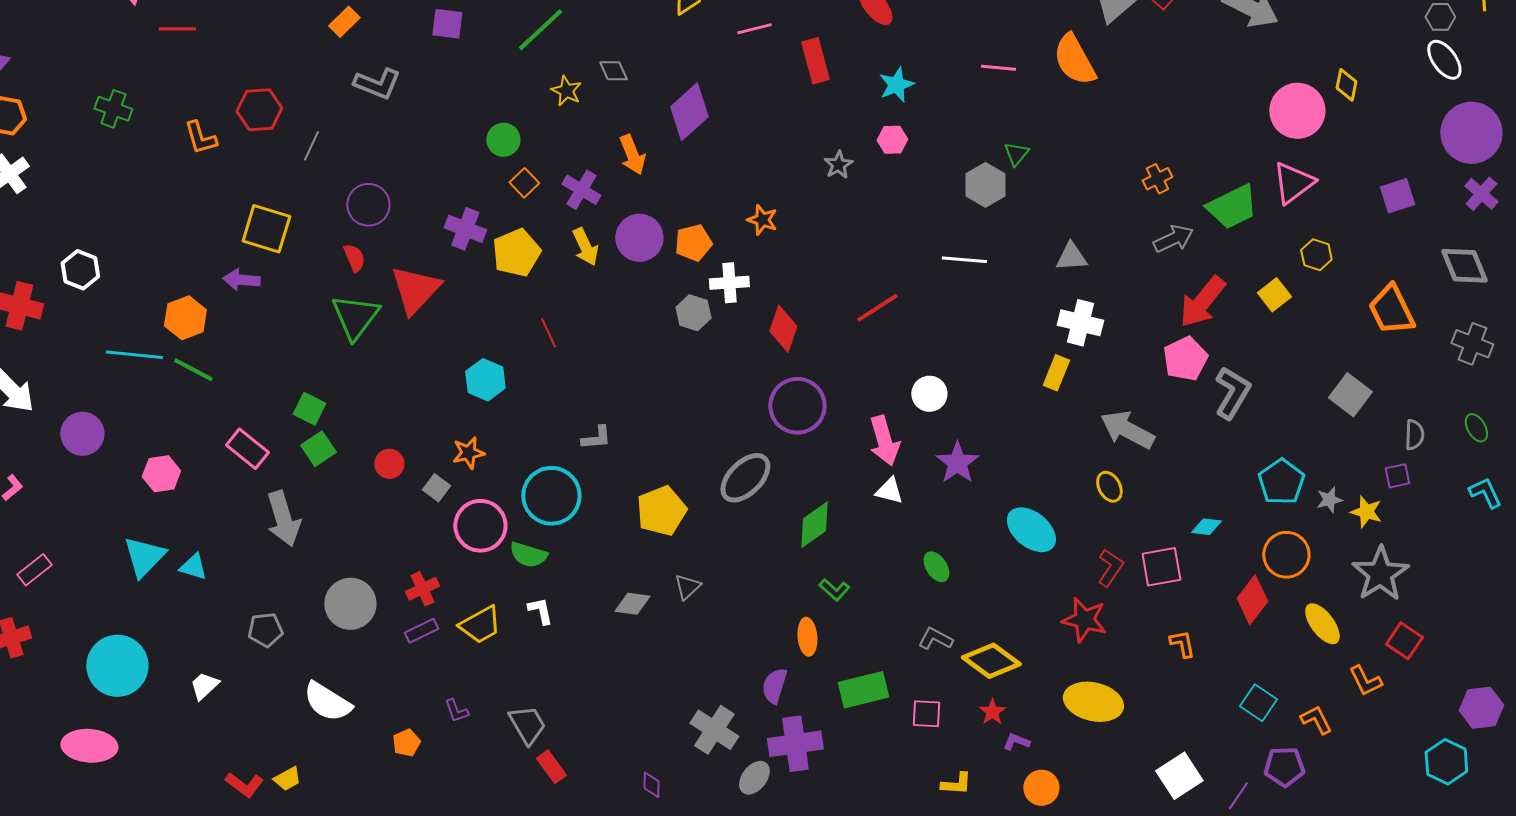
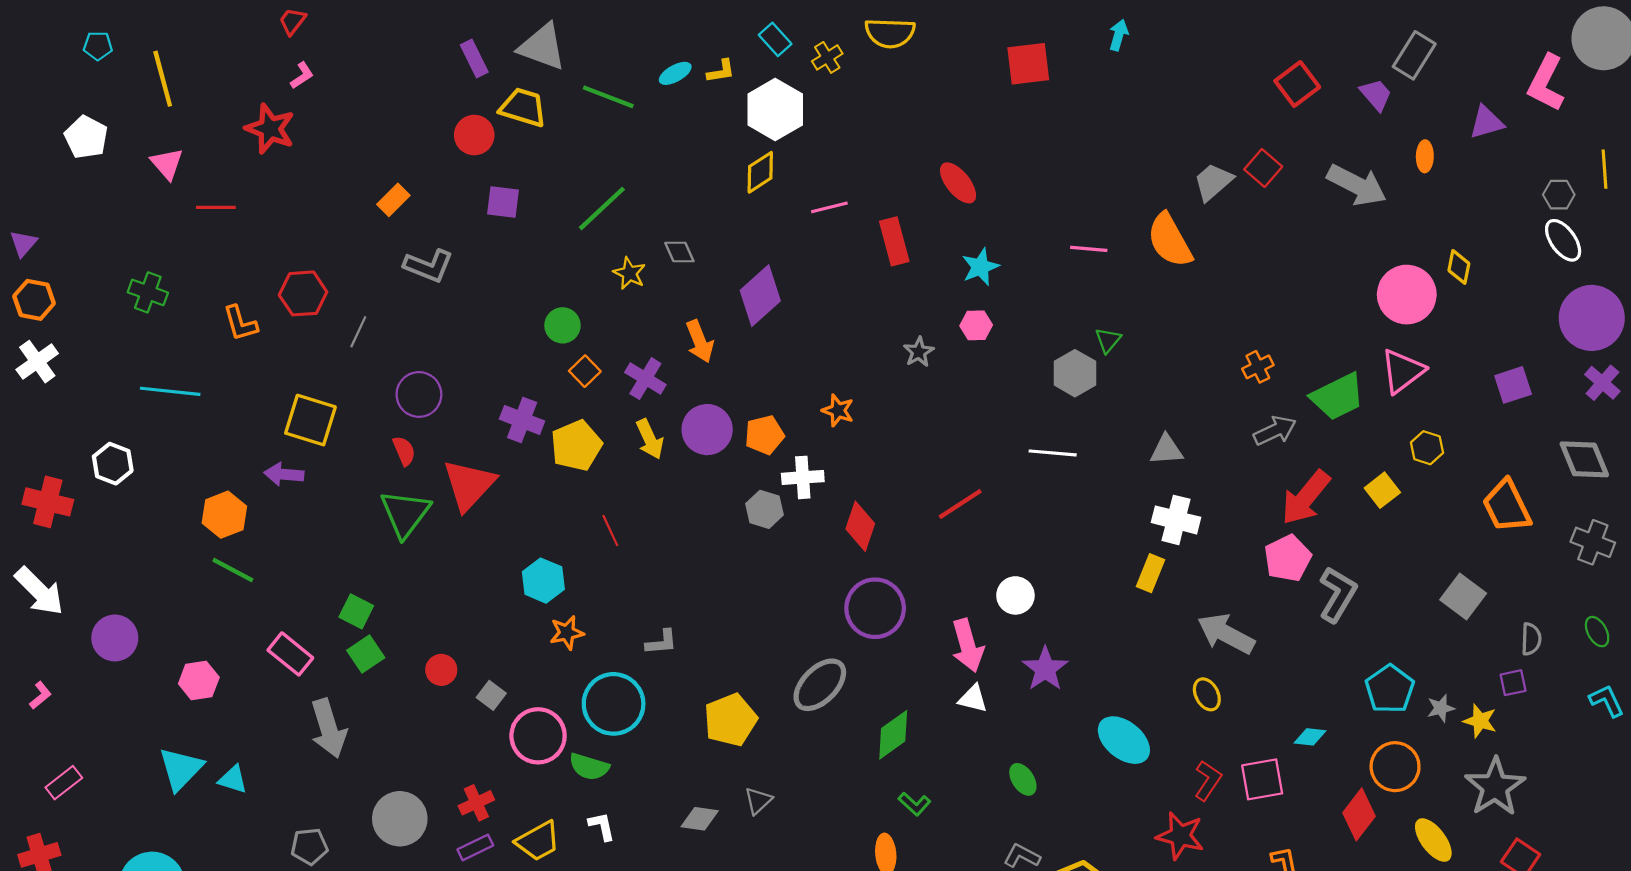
cyan line: (134, 355) -> (170, 391), moved
orange star: (468, 453) -> (567, 633), moved

